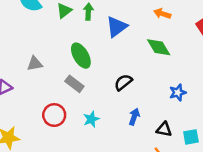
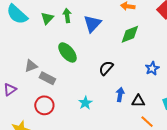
green diamond: (159, 47) -> (130, 34), turned -70
gray rectangle: (74, 84) -> (47, 78), moved
red circle: (54, 115) -> (44, 105), moved
black triangle: (164, 129) -> (138, 101), moved

